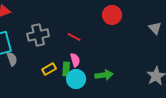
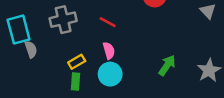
green rectangle: (66, 69) -> (75, 82), moved
green arrow: (104, 75) -> (167, 65), moved, turned -48

